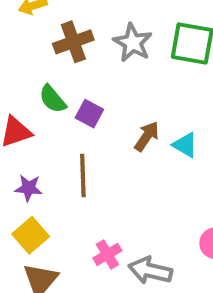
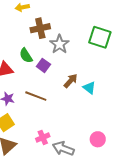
gray star: (133, 43) -> (59, 44), moved
brown line: (83, 175) -> (36, 96), turned -75

